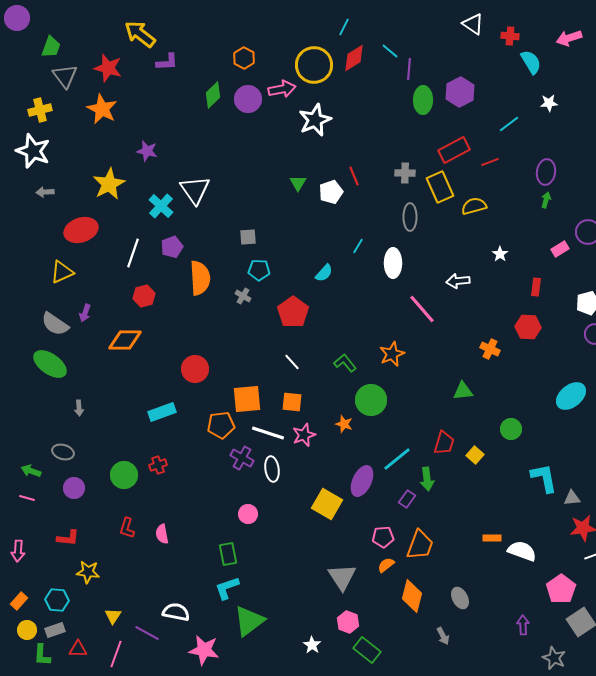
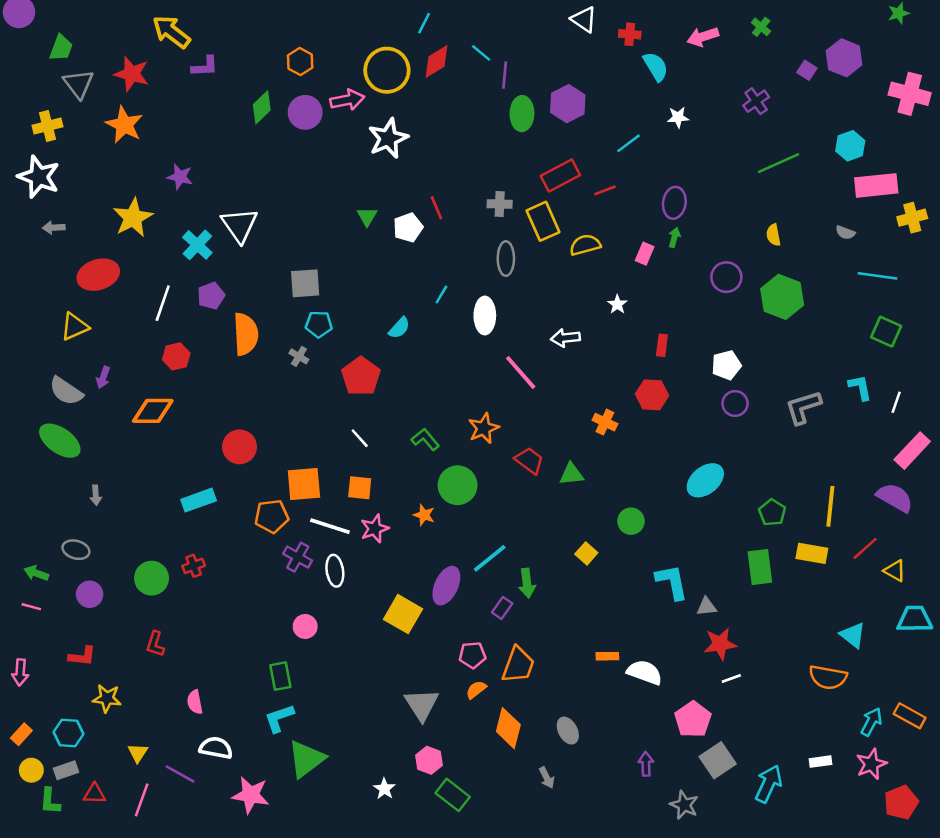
gray square: (248, 237) -> (305, 283), size x1.5
pink rectangle: (560, 249) -> (645, 254), moved, turned -36
red trapezoid: (444, 443) -> (529, 460), moved, turned -70
pink semicircle: (162, 534) -> (195, 702), moved

